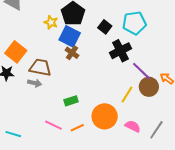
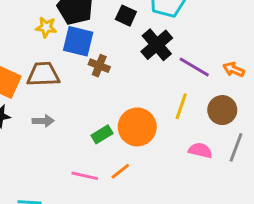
brown cross: (72, 53) -> (99, 66), moved
brown trapezoid: (40, 68) -> (43, 74), moved
brown circle: (149, 87) -> (222, 110), moved
orange circle: (105, 116) -> (137, 127), moved

